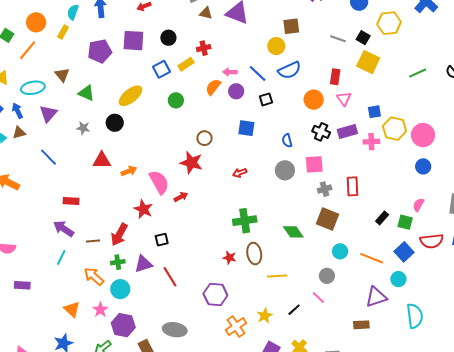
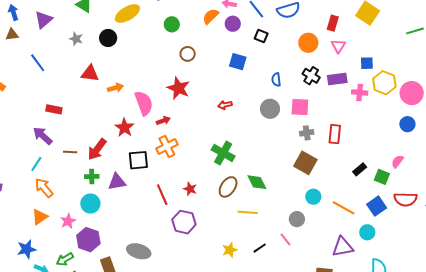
black square: (266, 99) -> (261, 36), turned 32
brown circle: (205, 138) -> (188, 54), moved
green cross: (245, 221) -> (223, 153), turned 30
green diamond: (293, 232) -> (257, 182), moved
black square: (162, 240) -> (138, 160), size x1.5
brown ellipse: (254, 254) -> (228, 187), turned 35
red star: (230, 258) -> (190, 189), moved
orange arrow: (94, 276) -> (44, 188), moved
red line: (170, 277) -> (162, 195), moved
orange triangle: (72, 309) -> (40, 217), turned 36
orange cross: (236, 327) -> (167, 146), moved

